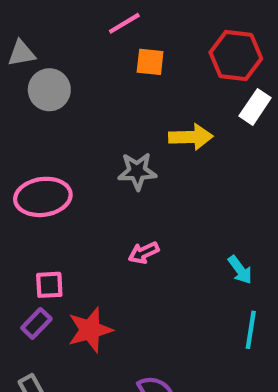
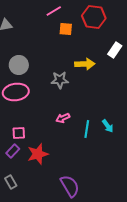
red hexagon: (236, 55) -> (94, 17), moved
gray circle: (49, 90) -> (19, 65), moved
cyan line: (251, 330) -> (87, 129), moved

